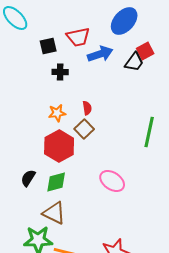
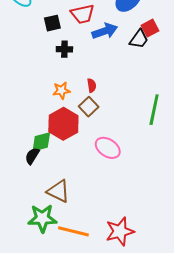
pink ellipse: (112, 181) -> (108, 148), moved
green diamond: (56, 182) -> (41, 142), moved

